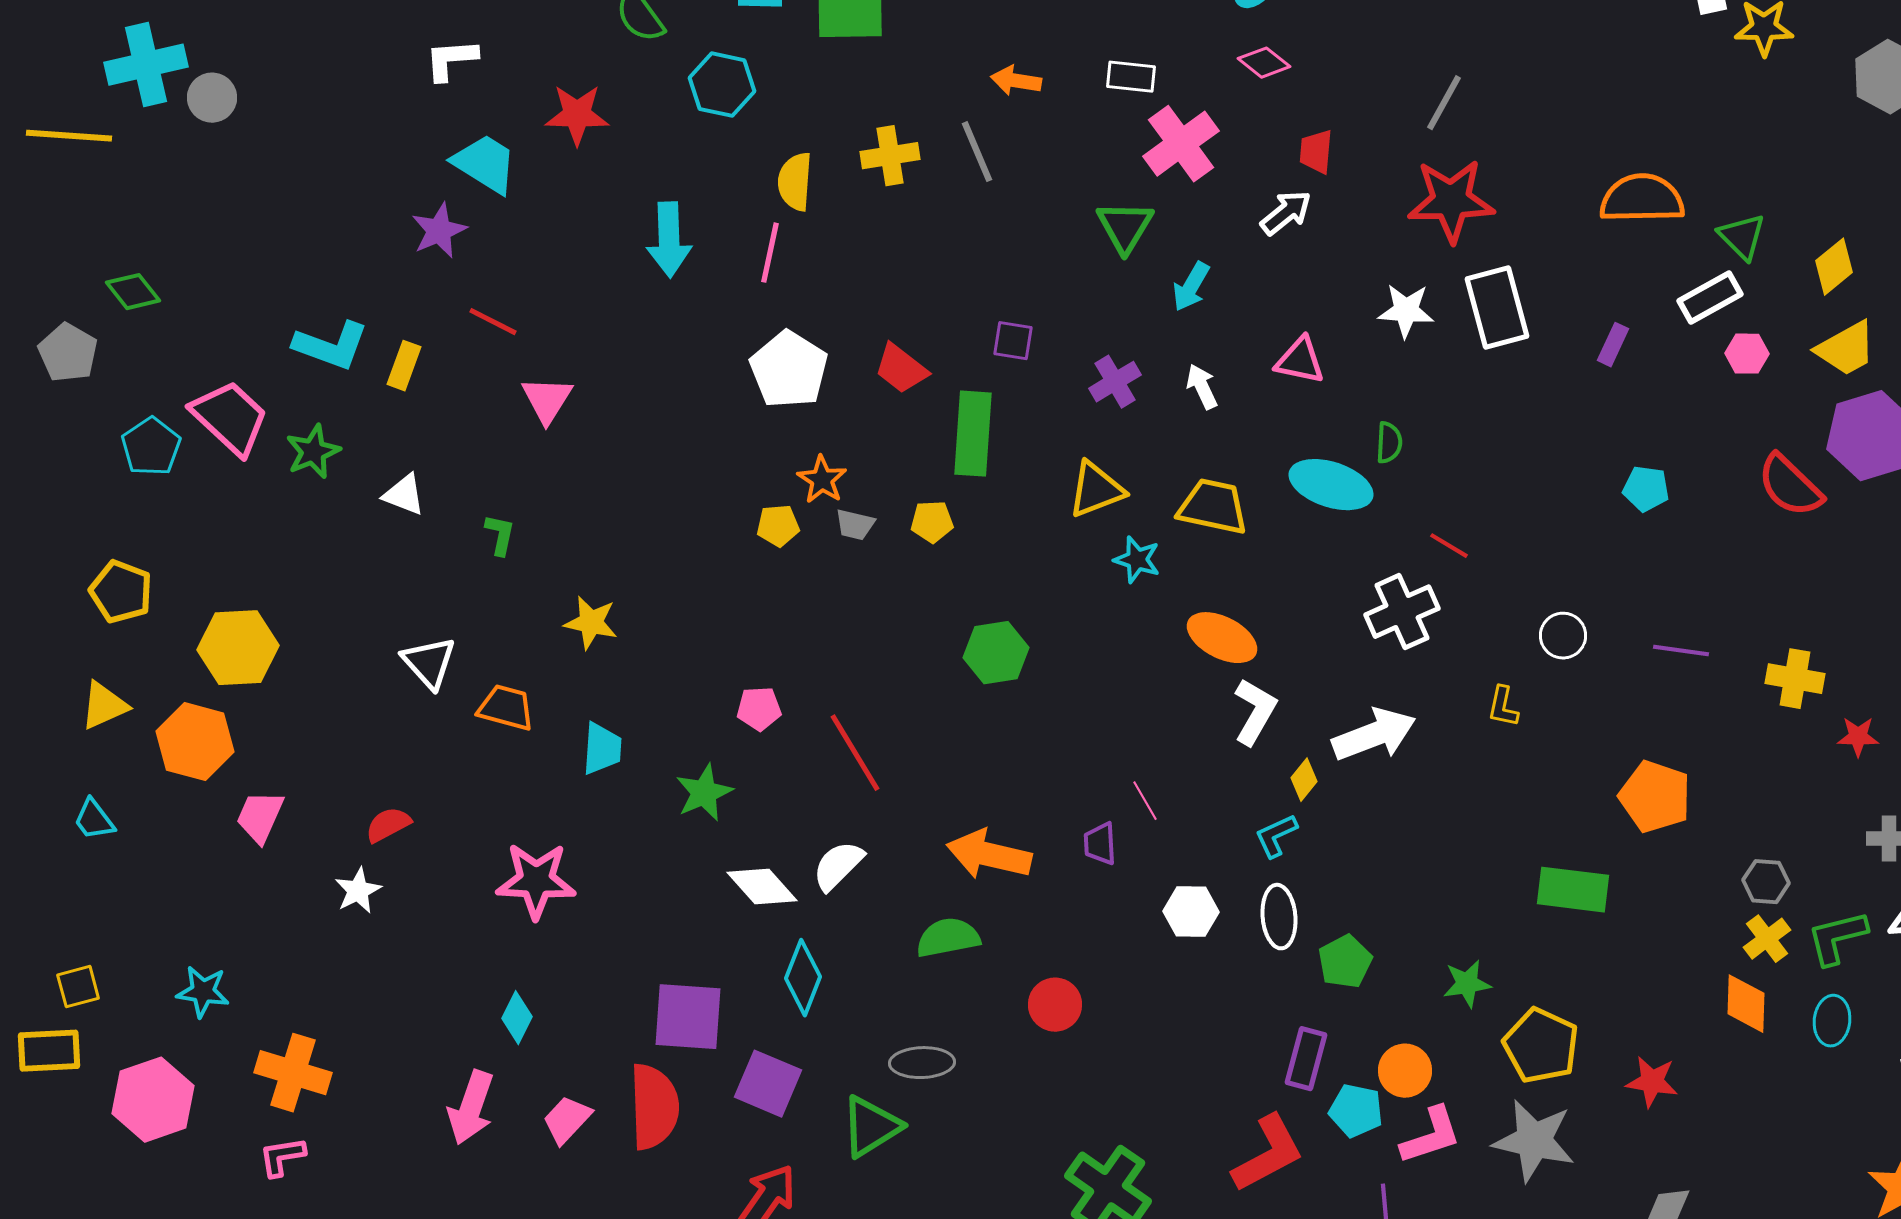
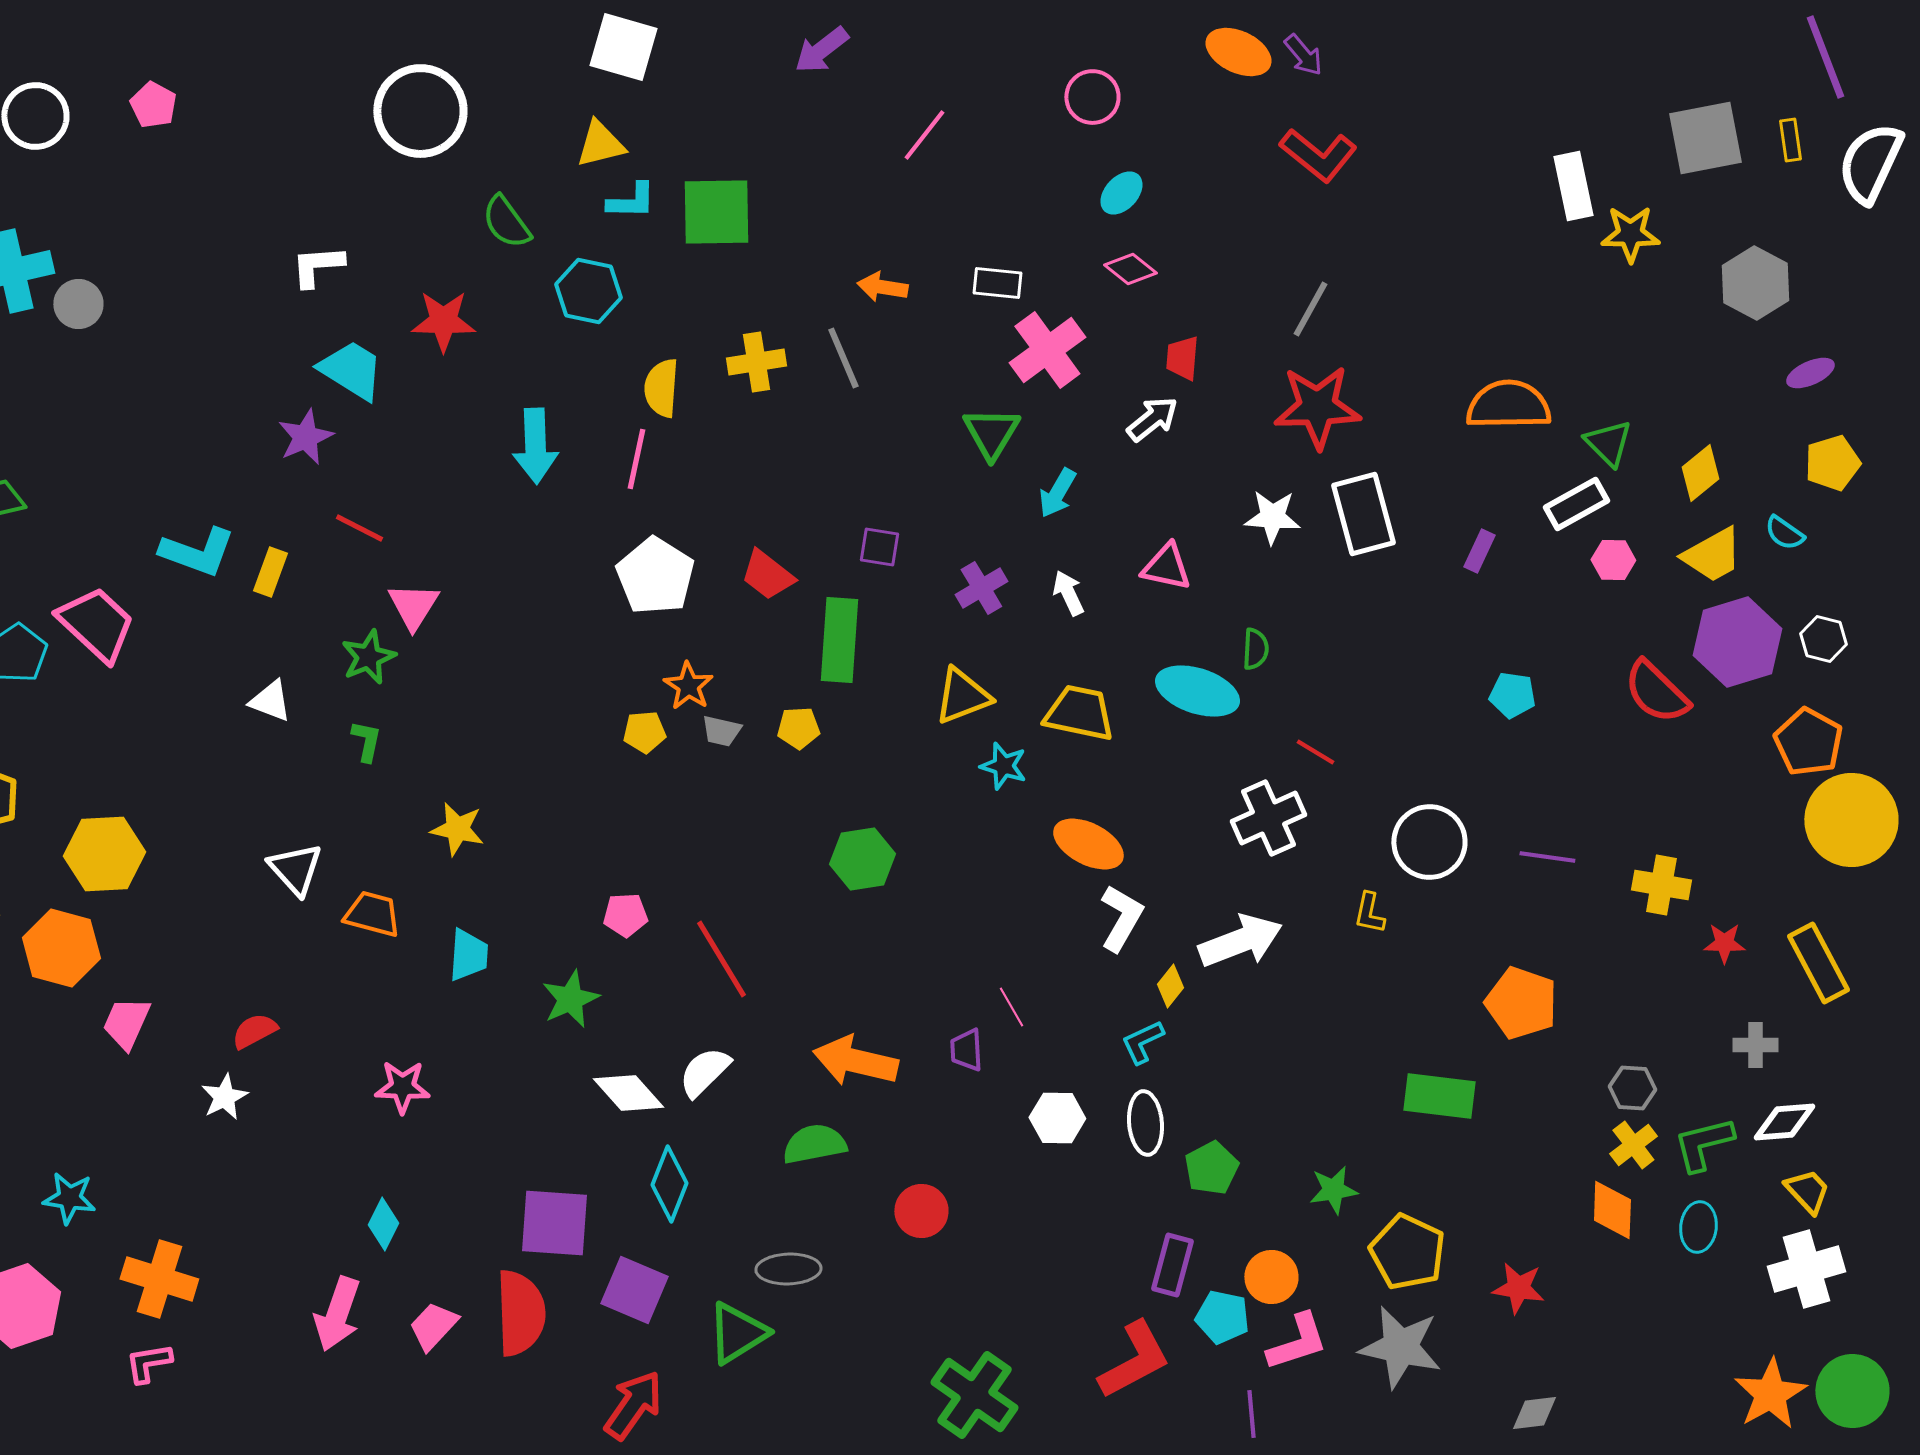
green star: (313, 452) -> (368, 657), moved
white circle: (1563, 636) -> (1429, 842), size x1.6
pink star: (536, 881) -> (402, 1087), size x0.7

